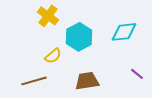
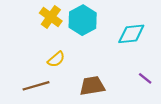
cyan hexagon: (79, 37) -> (83, 20), moved

